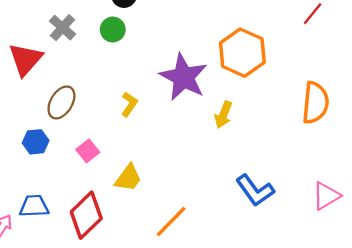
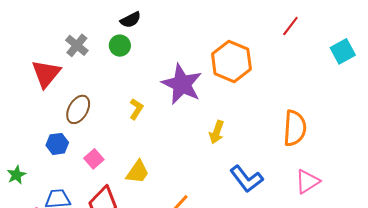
orange semicircle: (315, 103) -> (295, 128), moved
yellow arrow: (223, 115) -> (217, 132), moved
pink square: (88, 151) -> (94, 159), moved

